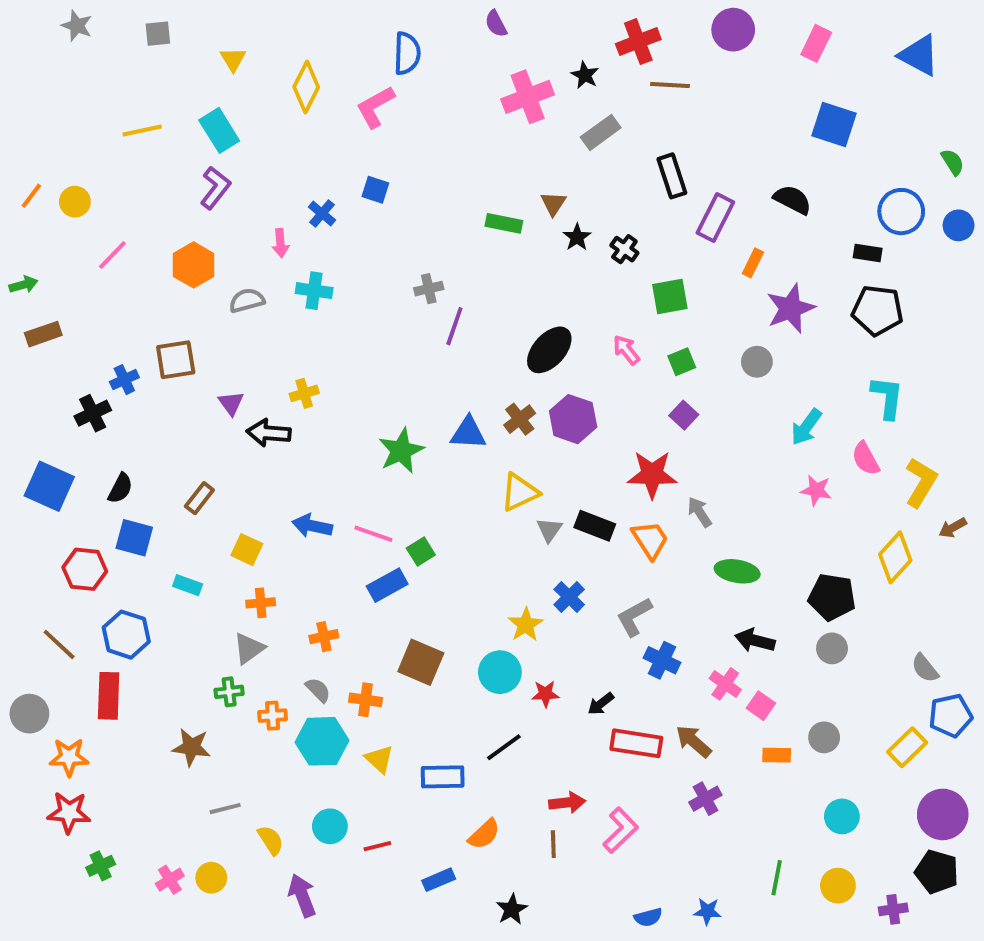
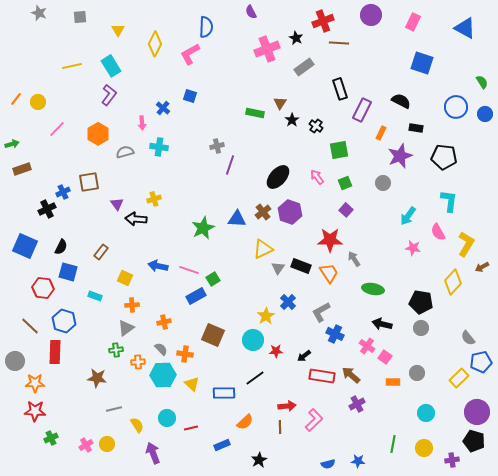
black rectangle: (868, 253) -> (416, 128), moved

